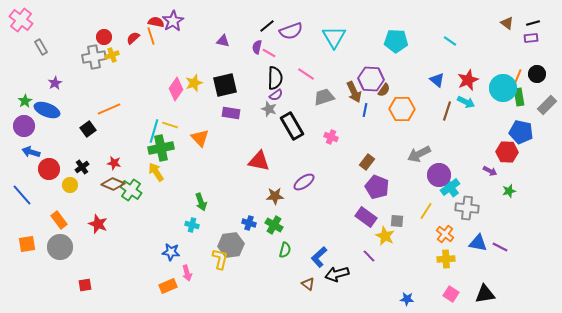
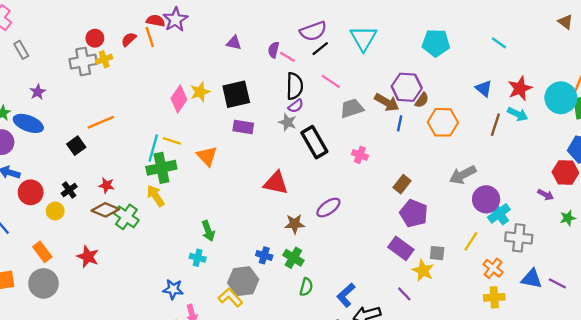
black line: (267, 26) -> (320, 49), moved
brown arrow: (354, 92) -> (387, 102), turned -35
yellow L-shape: (220, 259) -> (230, 297), turned -55

